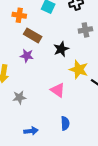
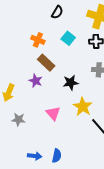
pink triangle: (58, 90) -> (53, 113), moved
blue arrow: (31, 131) -> (35, 156), moved

